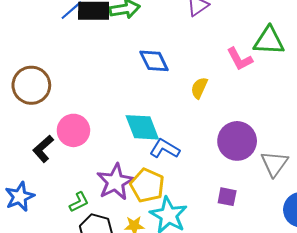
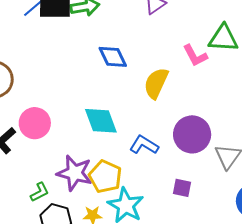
yellow semicircle: (199, 88) -> (156, 83), size x1.5
blue L-shape: (165, 149) -> (144, 145), moved
purple star: (115, 182) -> (75, 173), turned -30

